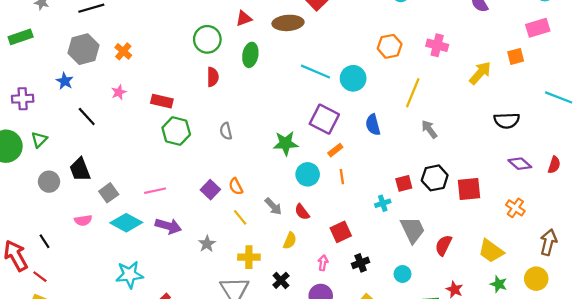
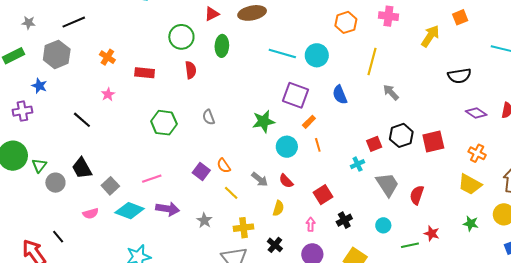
gray hexagon: (83, 49) -> (57, 54), moved
blue star: (65, 81) -> (39, 86), moved
red rectangle: (162, 101) -> (145, 73), moved
green triangle: (39, 140) -> (39, 165), moved
yellow trapezoid: (491, 251) -> (470, 184), moved

